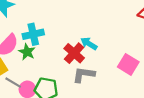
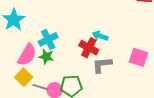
pink square: (128, 64) -> (139, 57), moved

